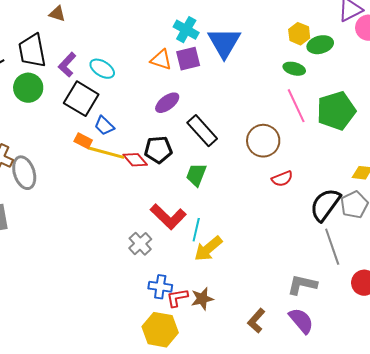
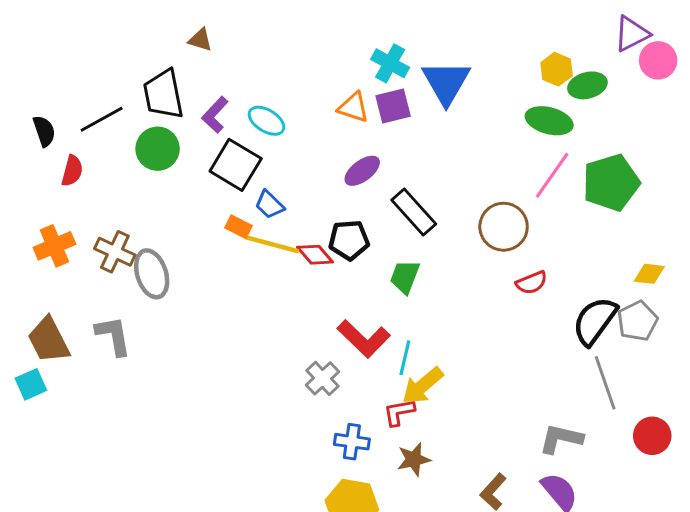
green ellipse: (294, 69) -> (549, 121), size x1.4
pink line: (296, 106) -> (552, 175), turned 60
red L-shape: (177, 298) -> (399, 412), moved

